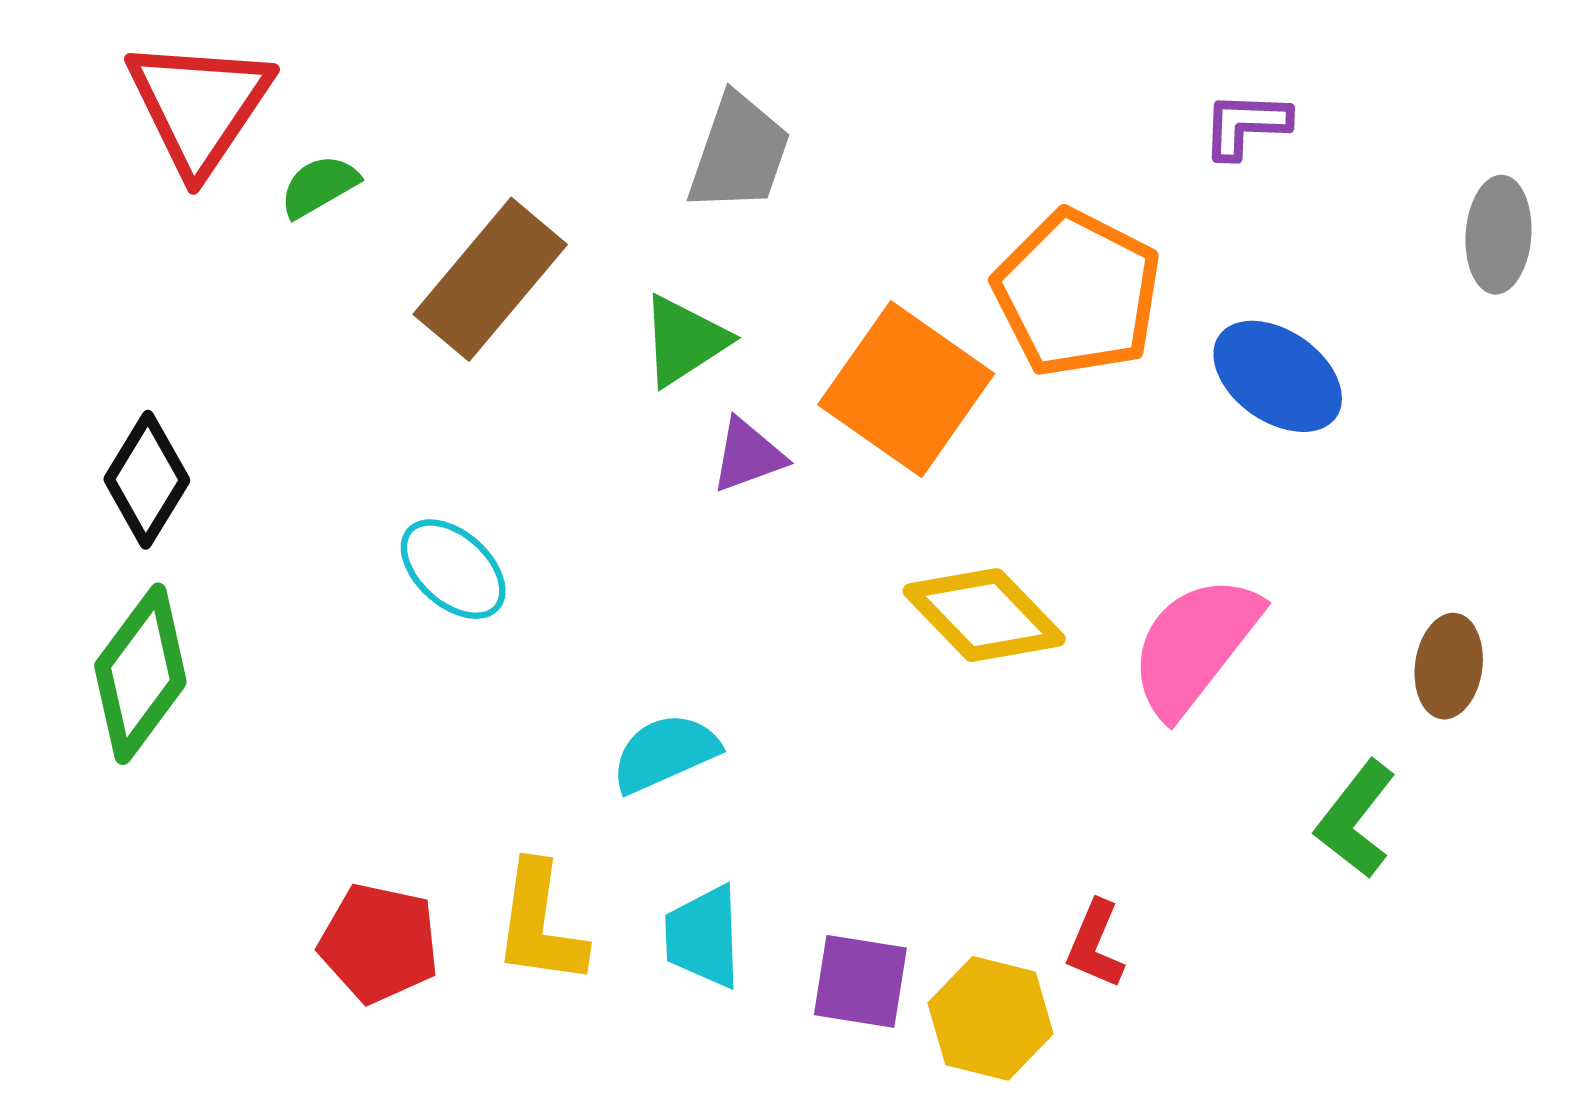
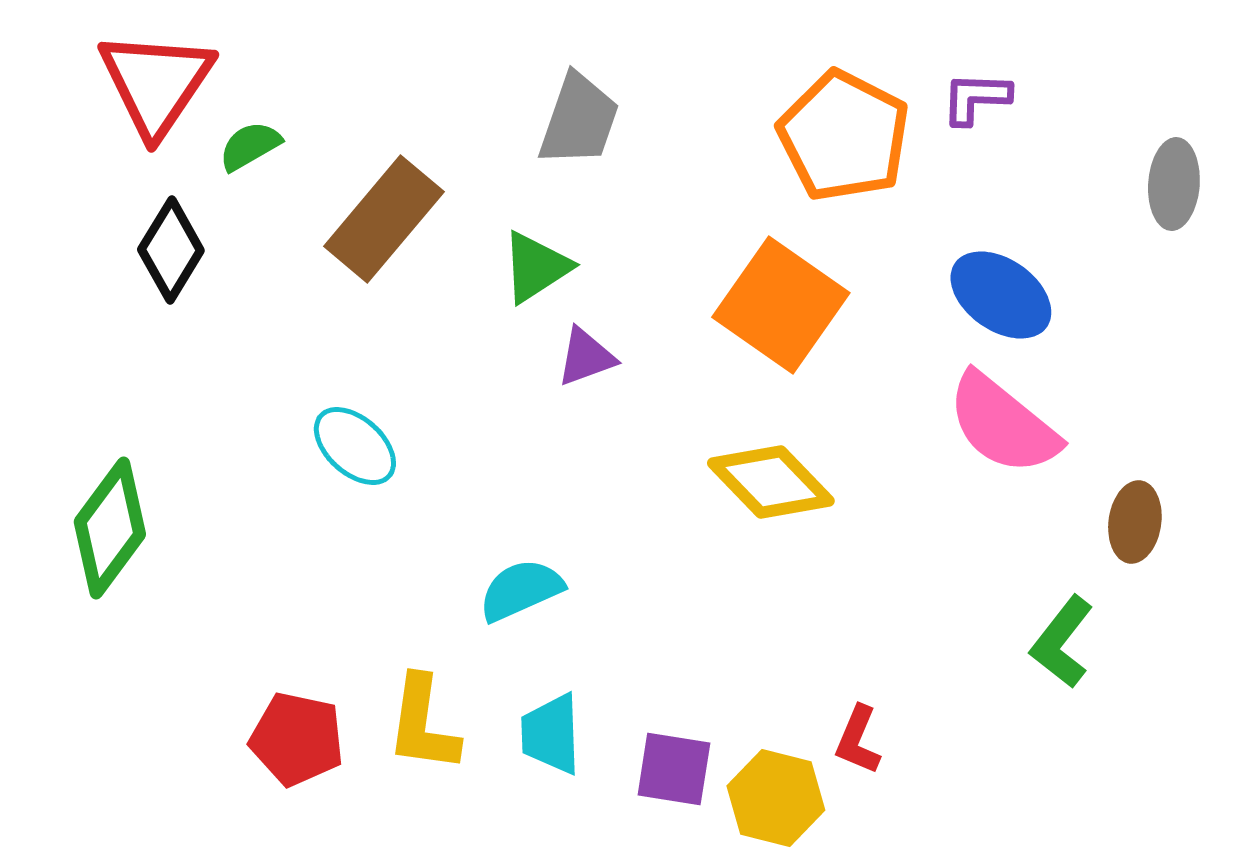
orange pentagon: (1077, 293) -> (844, 136), moved
orange square: (906, 389) -> (781, 305), moved
black diamond: (147, 480) -> (171, 250), moved
pink semicircle: (1195, 646) -> (1003, 424), moved, turned -89

